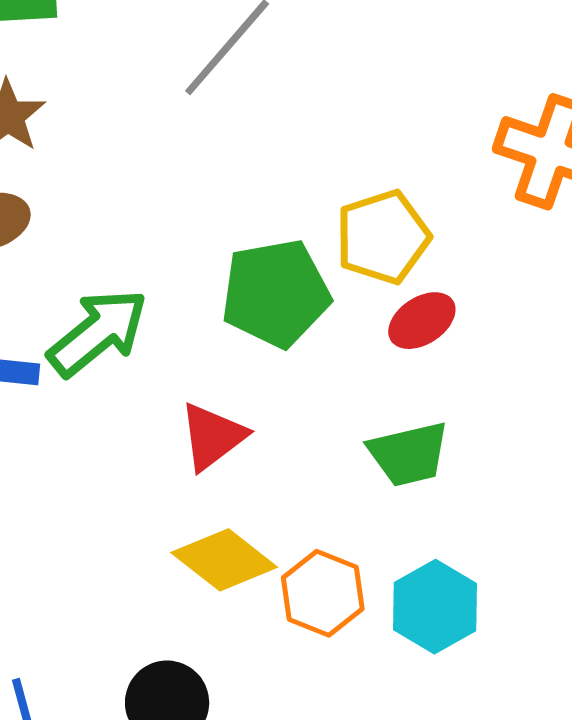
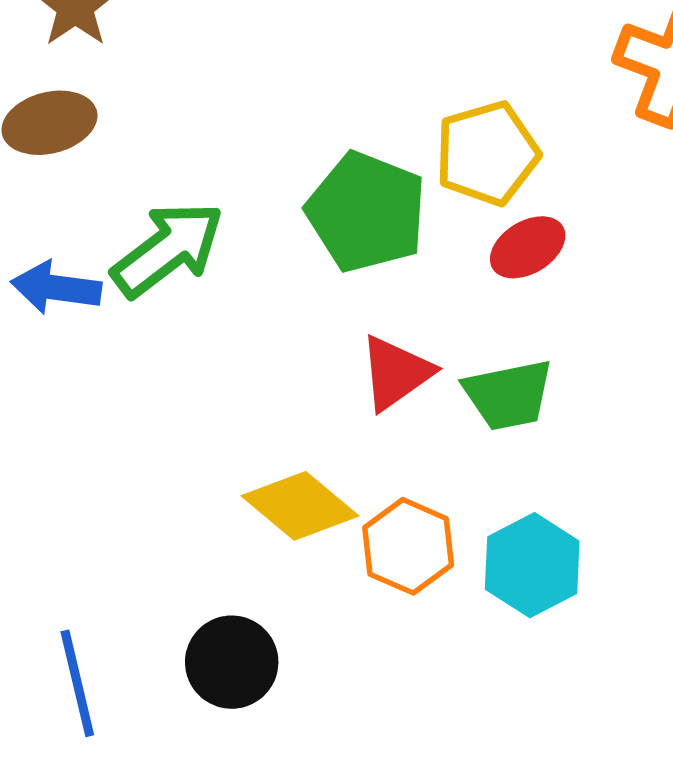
green pentagon: (276, 293) -> (366, 212), turned 30
red triangle: (212, 436) -> (396, 373), moved

